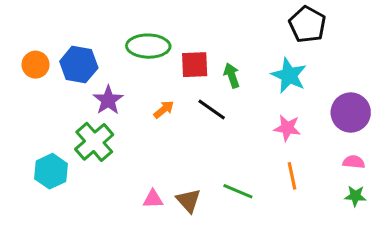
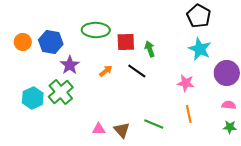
cyan star: (289, 75) -> (200, 49), moved
cyan hexagon: (51, 171) -> (33, 98), moved

